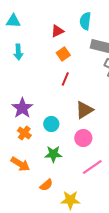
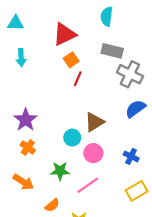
cyan semicircle: (85, 21) -> (107, 16), moved
red triangle: (57, 31) -> (64, 34), size x1.6
red line: (65, 79) -> (78, 79), moved
cyan circle: (51, 124) -> (72, 138), moved
pink line: (92, 167) -> (88, 185), moved

